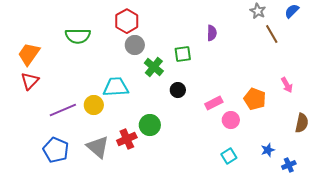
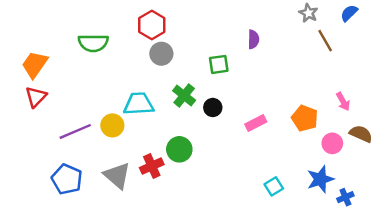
green cross: (154, 67) -> (184, 96), moved
pink circle: (231, 120) -> (332, 143), moved
brown semicircle: (302, 123) -> (361, 134), moved, turned -78
blue star: (268, 150) -> (320, 179), size x1.6

